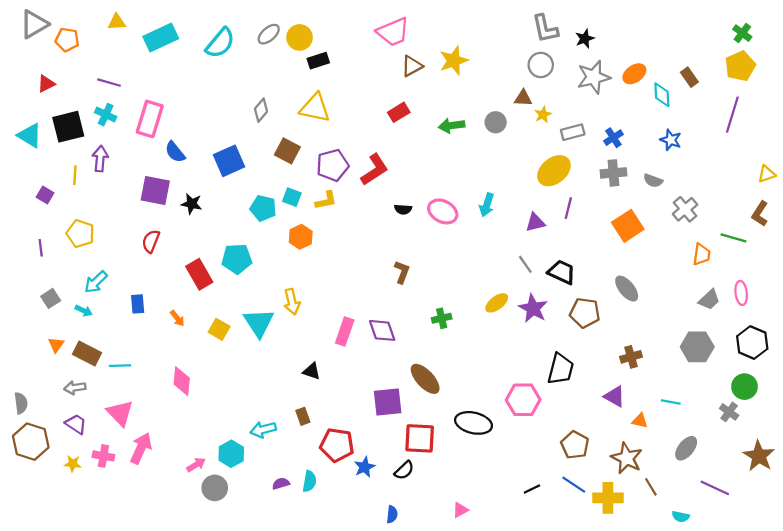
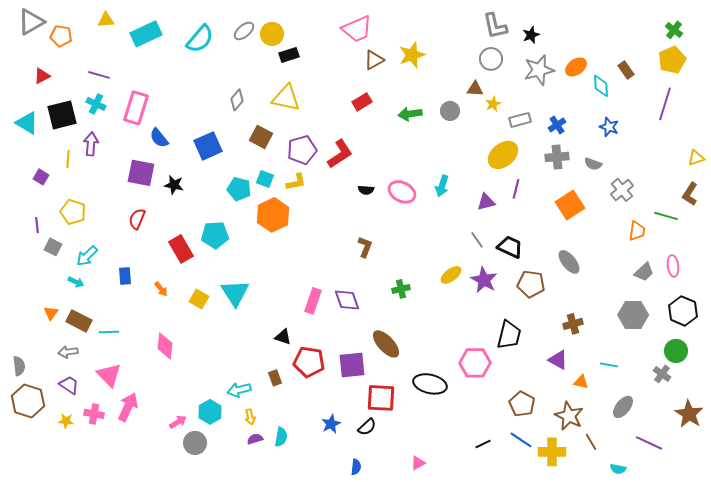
orange hexagon: (301, 237) -> (273, 215), size x1.5
gray square: (51, 298) -> (53, 247), moved, turned -30
yellow arrow: (292, 302) -> (250, 417), moved, size x0.7
red pentagon: (337, 445) -> (309, 362), moved

